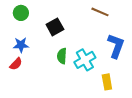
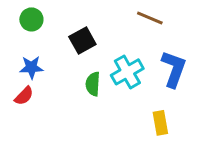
cyan cross: (85, 60) -> (127, 72), moved

